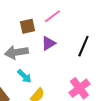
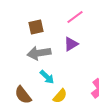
brown square: (27, 26) -> (36, 27), moved

